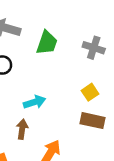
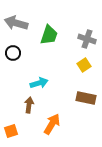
yellow square: (90, 92) -> (84, 65), moved

